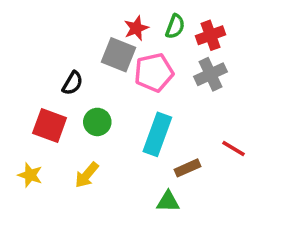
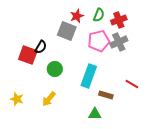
pink pentagon: (154, 72) -> (99, 41), moved
red square: (50, 125) -> (28, 55), moved
brown rectangle: (188, 168) -> (106, 95), turned 40

